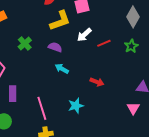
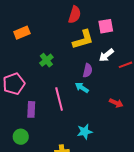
purple semicircle: (55, 47) -> (88, 70), moved, turned 80
cyan star: (76, 106) -> (85, 132), moved
pink line: (42, 108) -> (59, 99), moved

